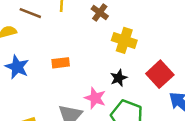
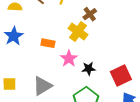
yellow cross: (124, 40) -> (78, 32), moved
pink star: (95, 98) -> (69, 59), moved

